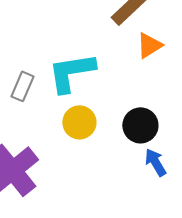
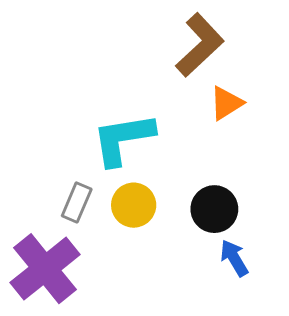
gray rectangle: (22, 86) -> (77, 202), moved

